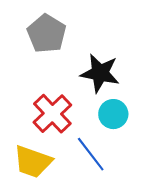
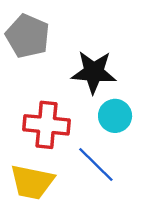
red cross: (52, 114) -> (46, 125), turned -33

